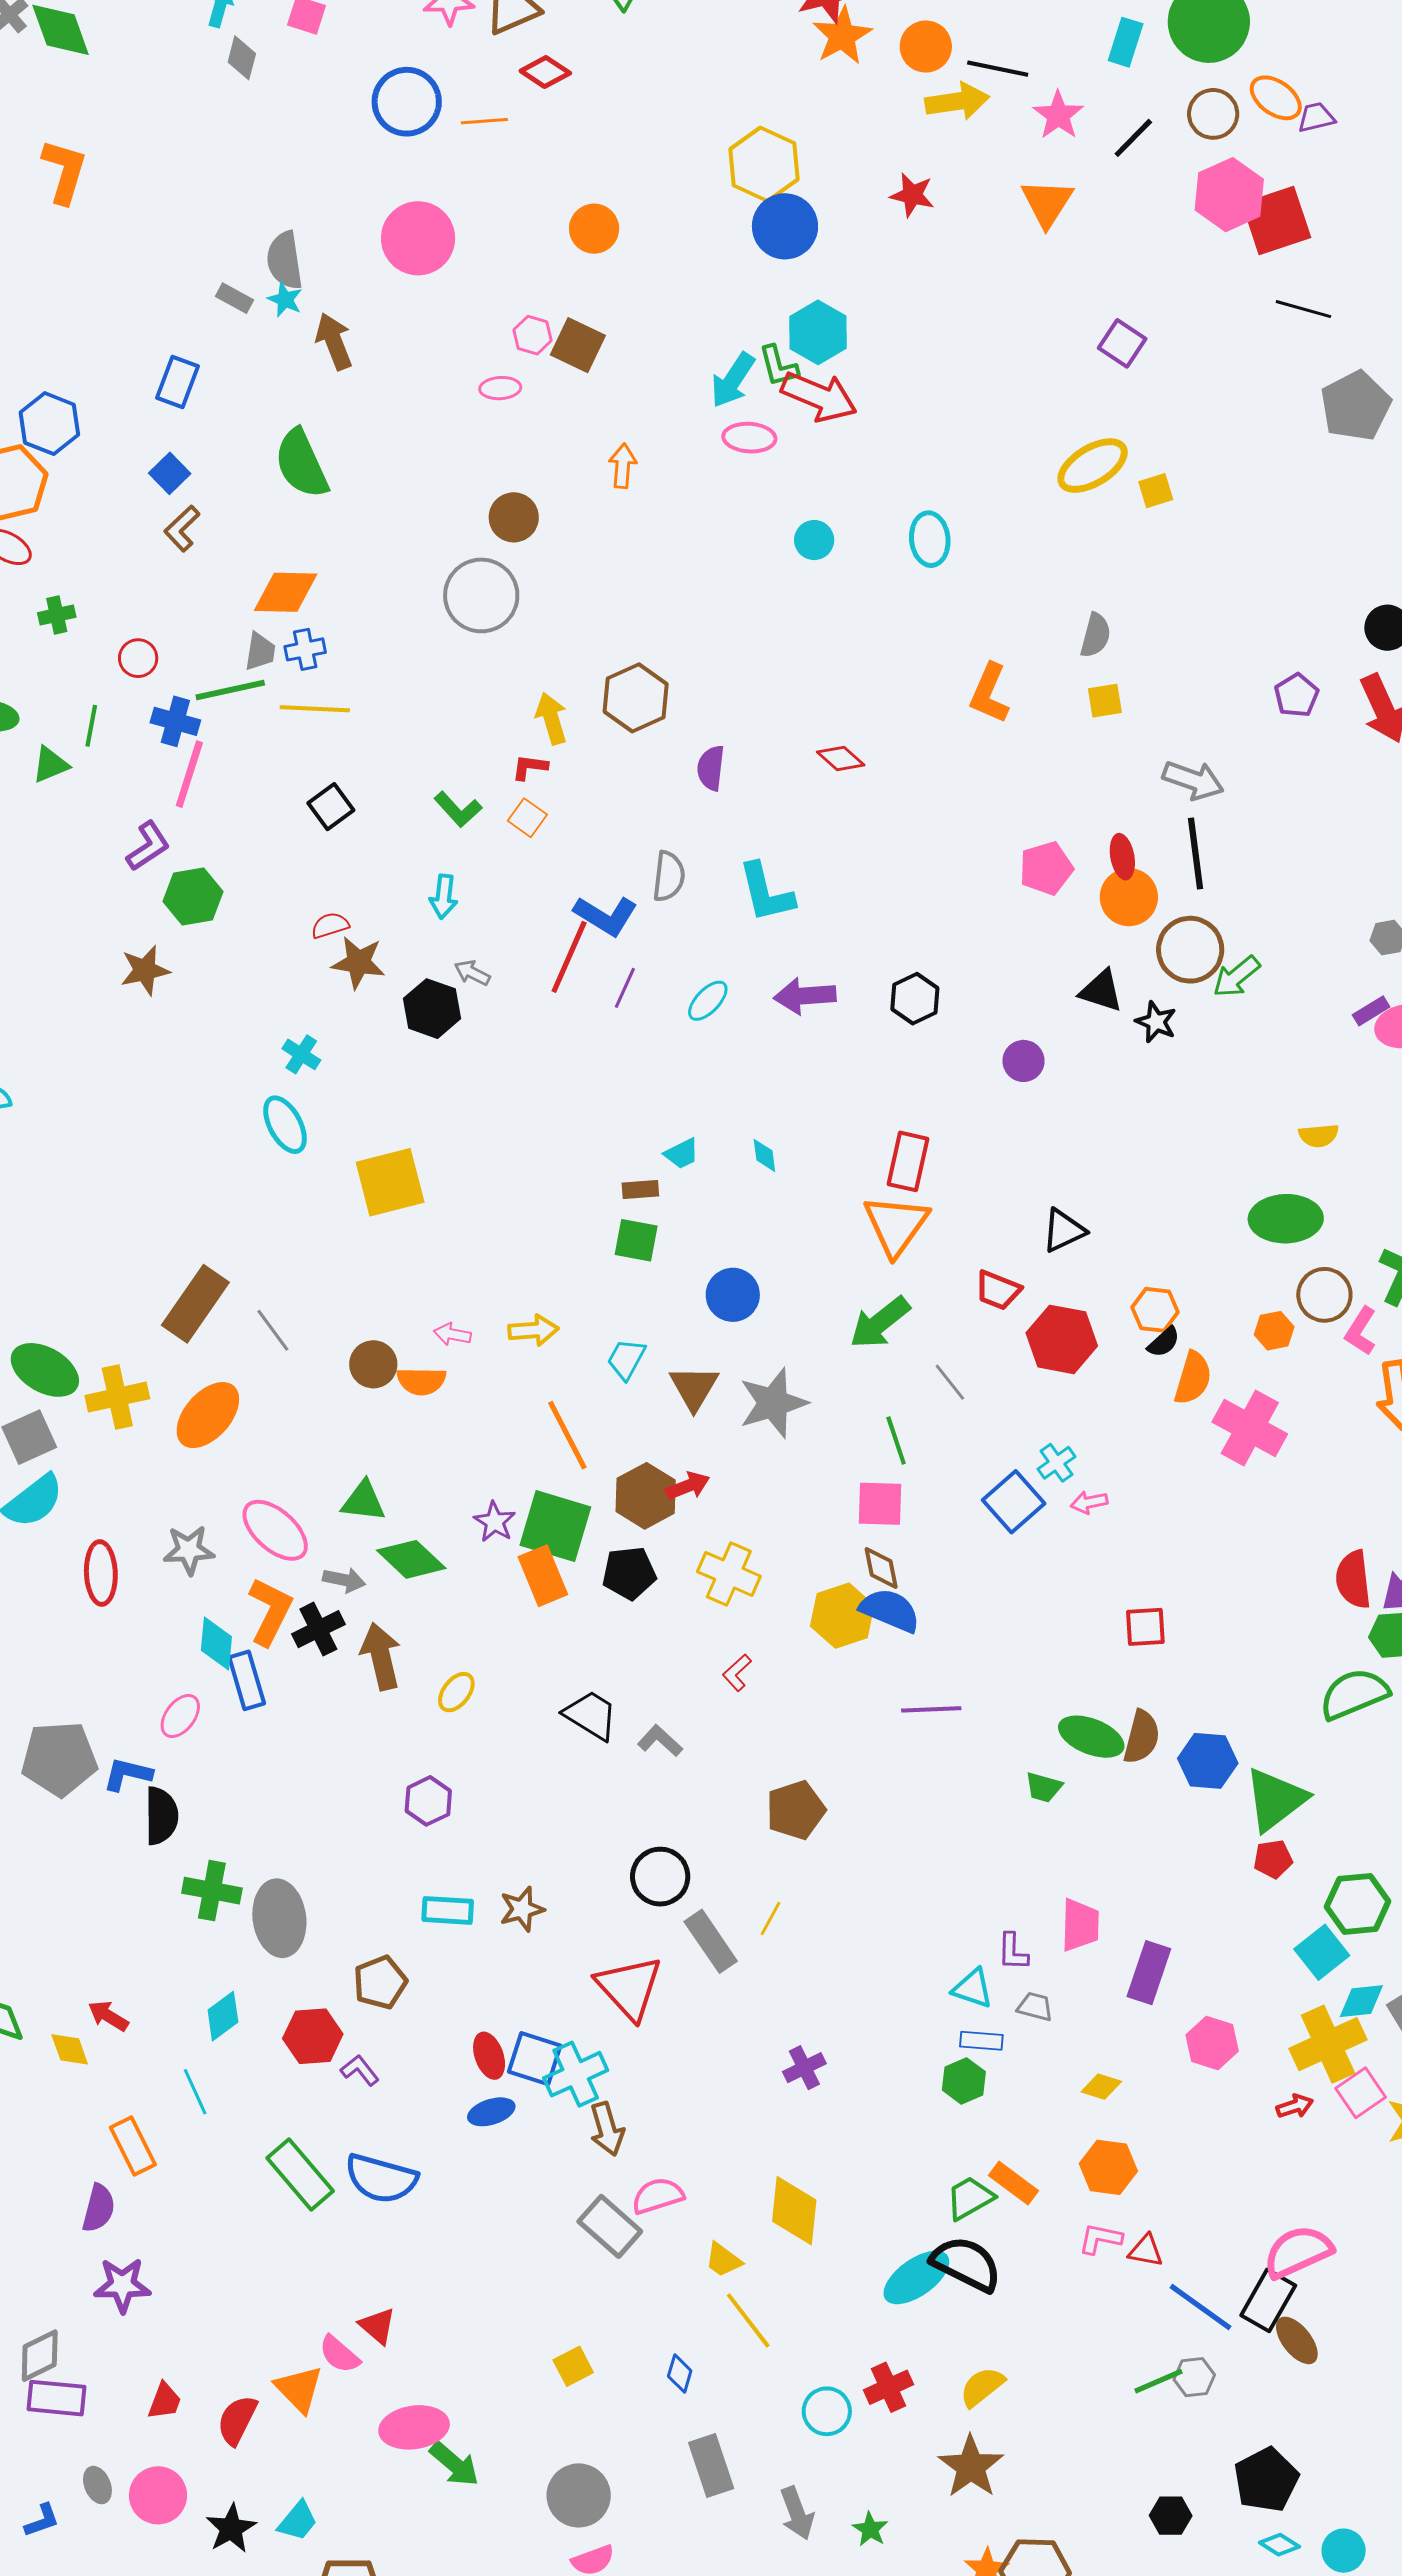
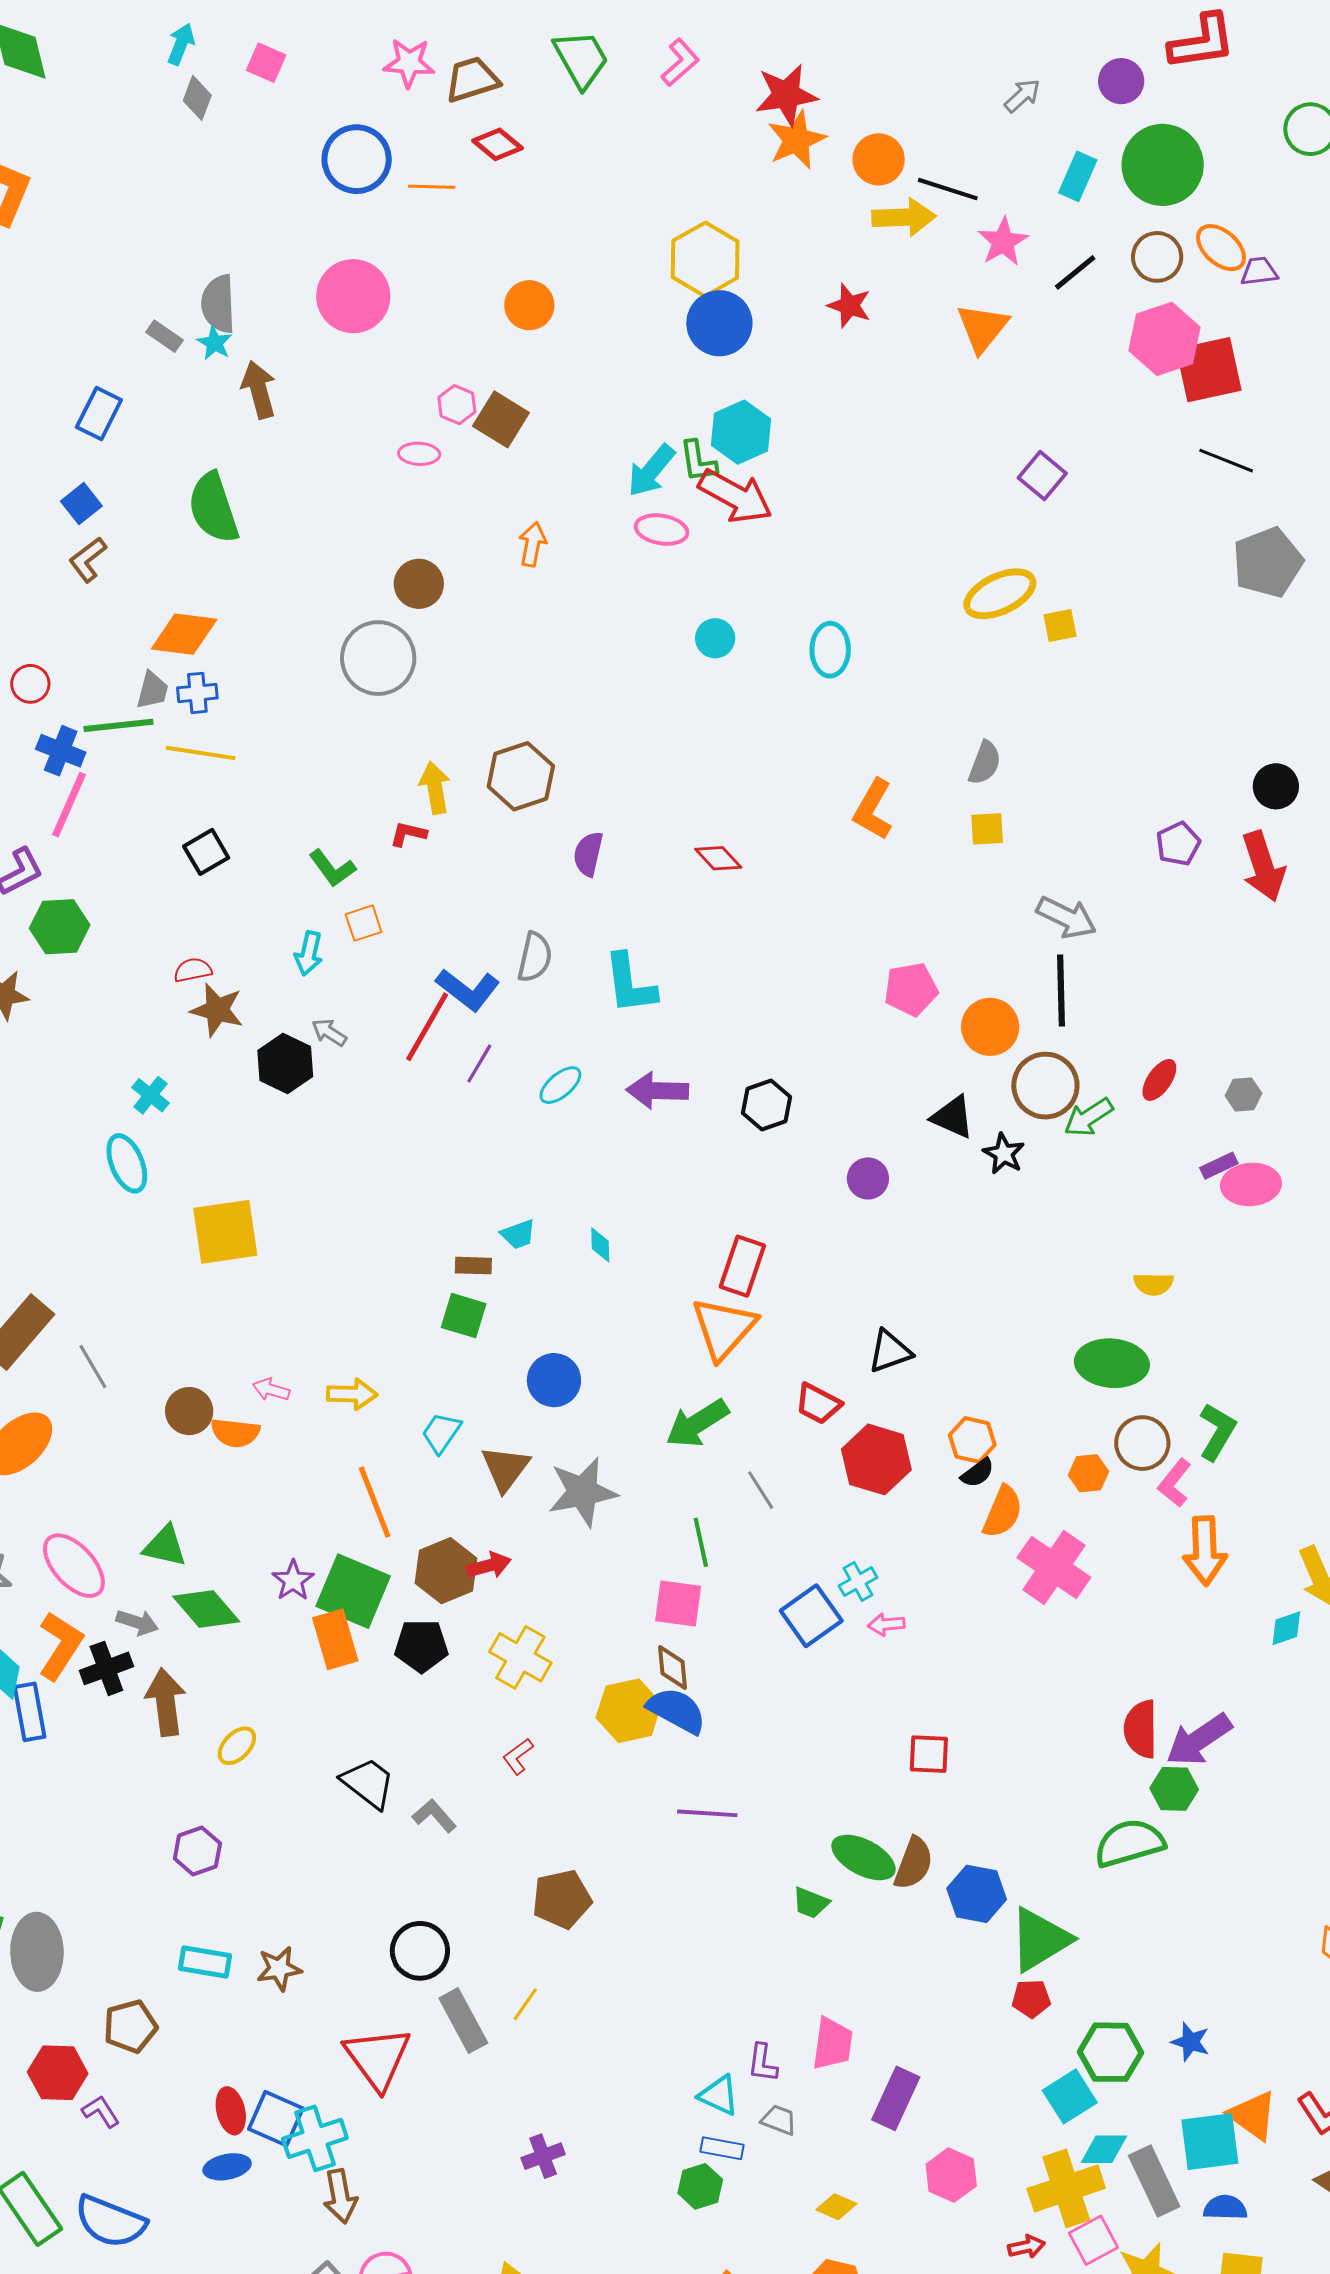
orange square: (527, 818) -> (364, 923), moved, turned 30
red ellipse: (1122, 857) -> (1159, 1080), moved, turned 39

